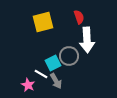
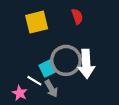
white arrow: (87, 40) -> (86, 64), moved
gray circle: (69, 56) -> (66, 60), size x1.4

